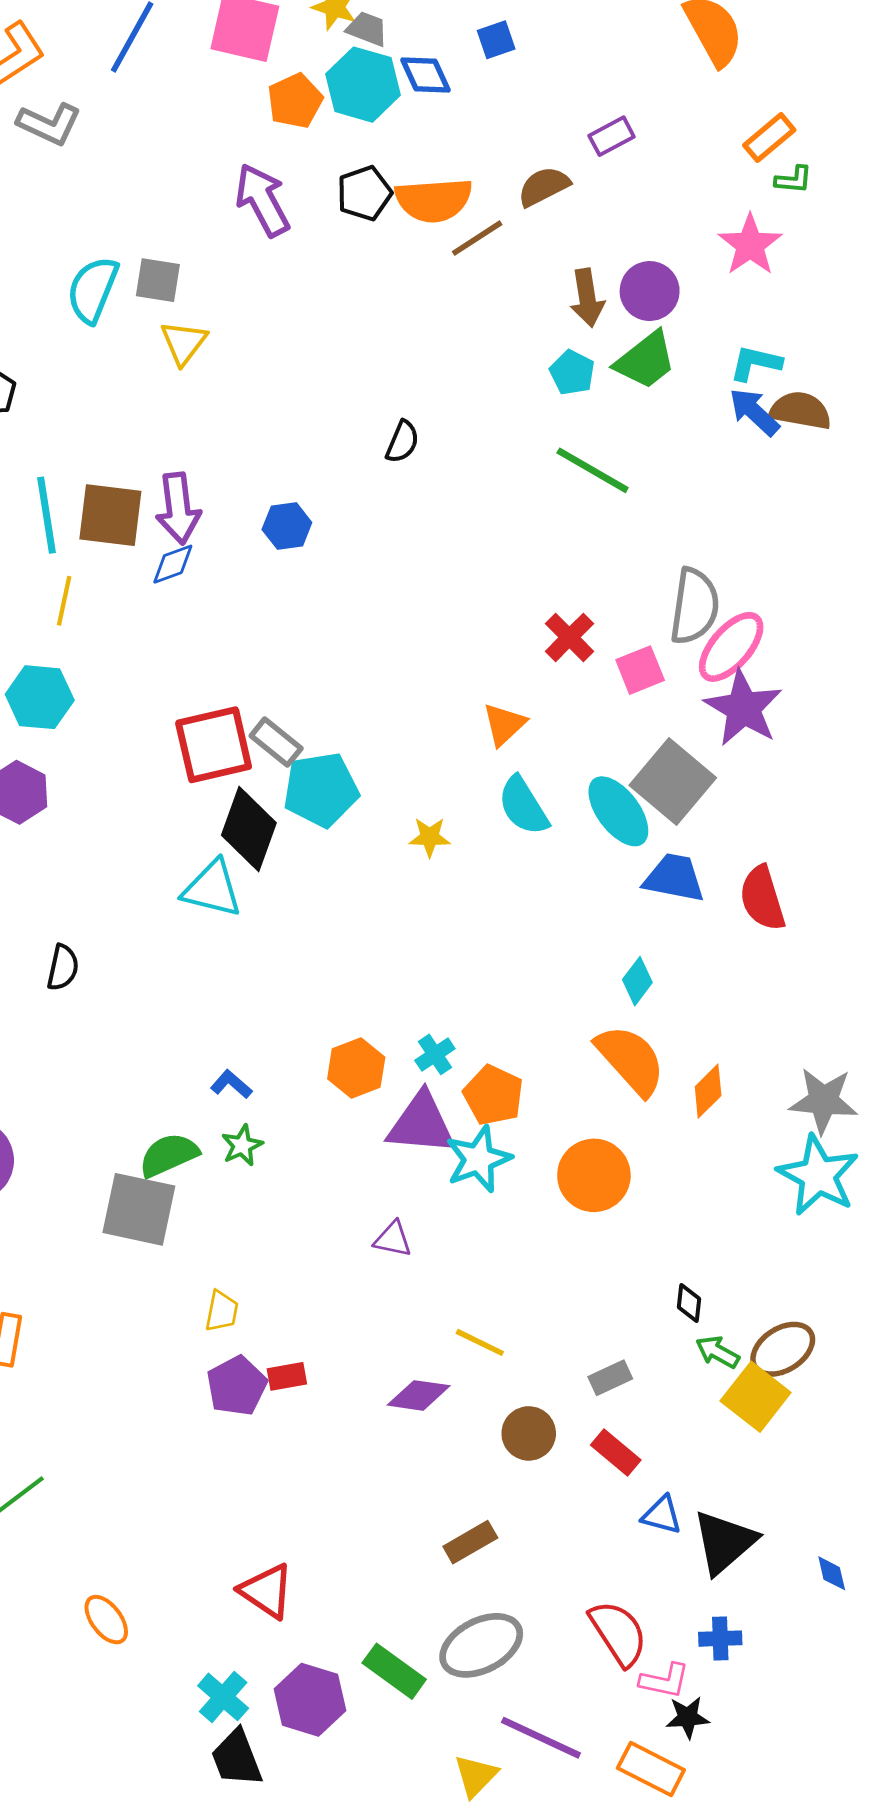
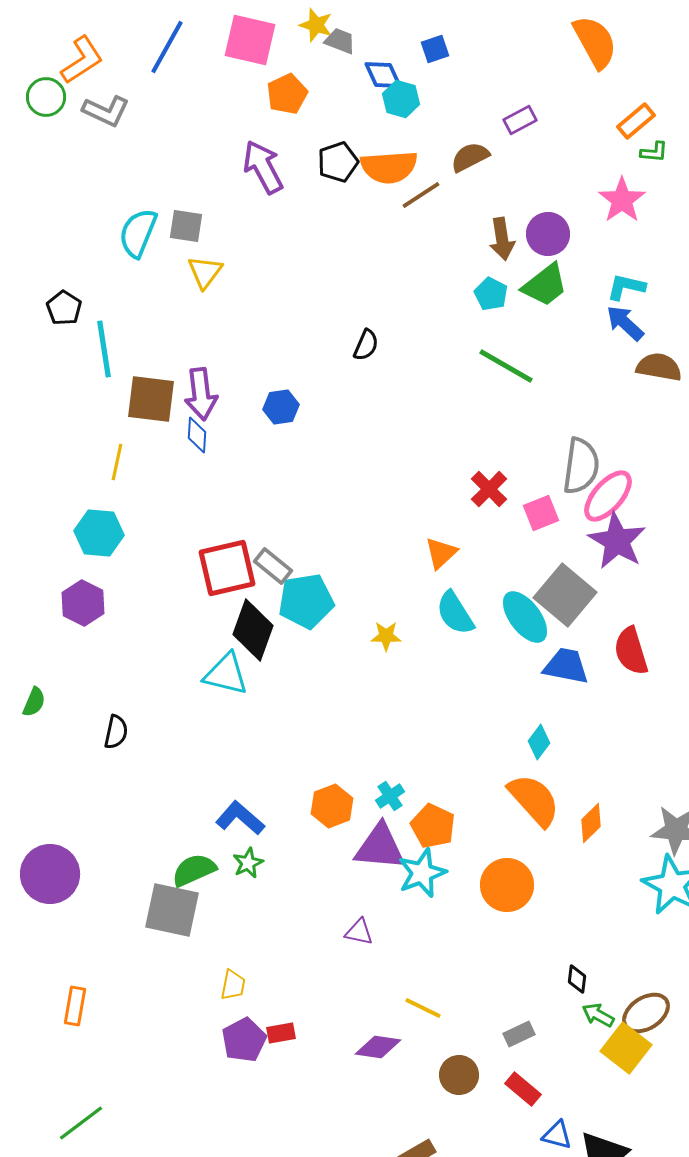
cyan hexagon: (363, 85) -> (401, 99), moved, size x0.7
brown semicircle: (800, 411) -> (659, 367), moved
cyan line: (46, 515) -> (104, 349), moved
blue diamond: (173, 564) -> (197, 435), turned -66
red semicircle: (762, 898) -> (631, 651), moved
blue L-shape: (231, 1084) -> (240, 818), size x1.6

